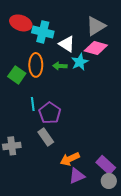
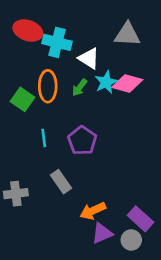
gray triangle: (96, 26) -> (127, 34), turned 35
pink diamond: (96, 48) -> (127, 84), moved
green arrow: (60, 66) -> (80, 88), turned -56
purple pentagon: (50, 113) -> (82, 141), moved
gray circle: (109, 181) -> (131, 240), moved

